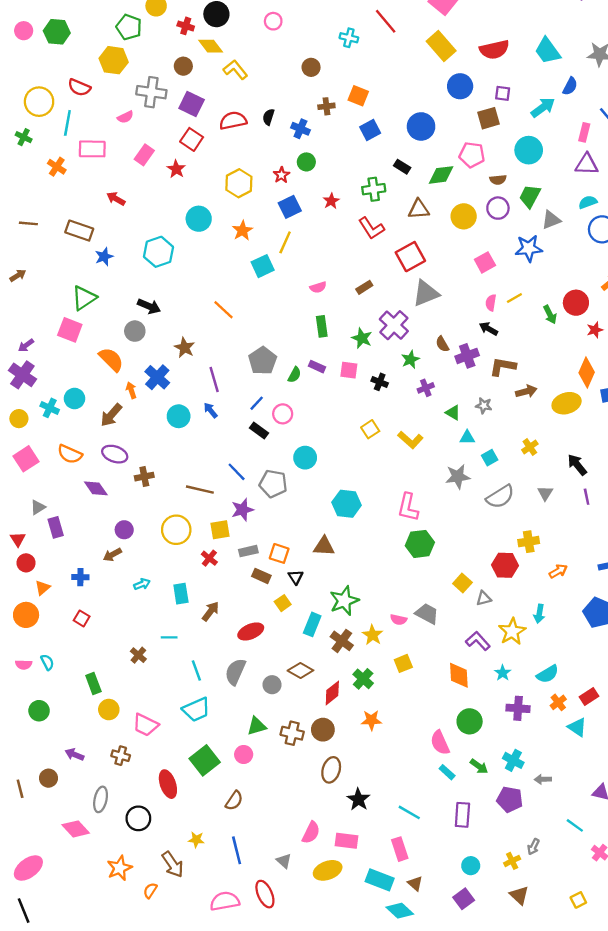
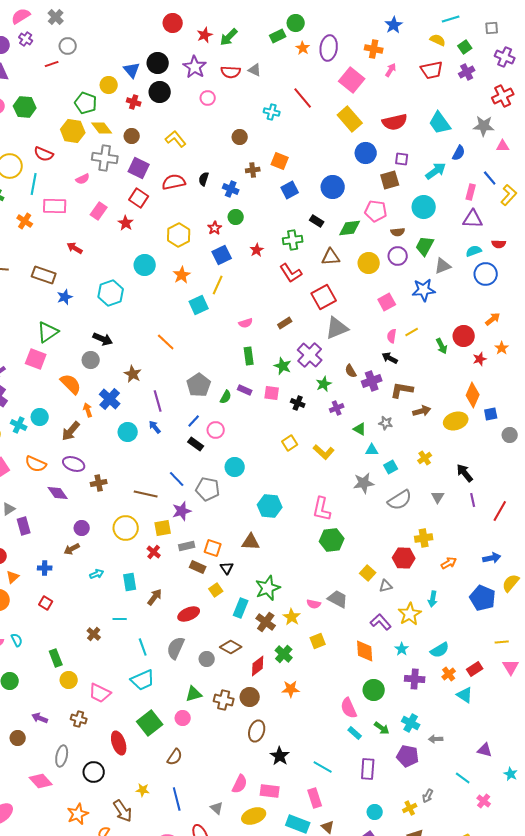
yellow diamond: (211, 46) -> (102, 128), moved

